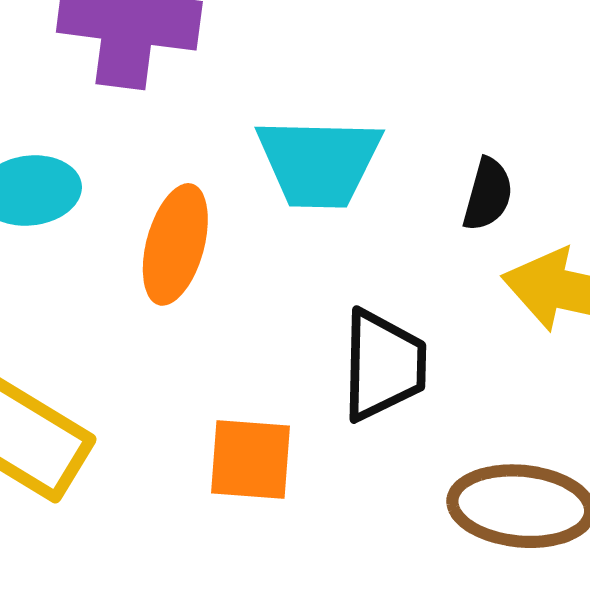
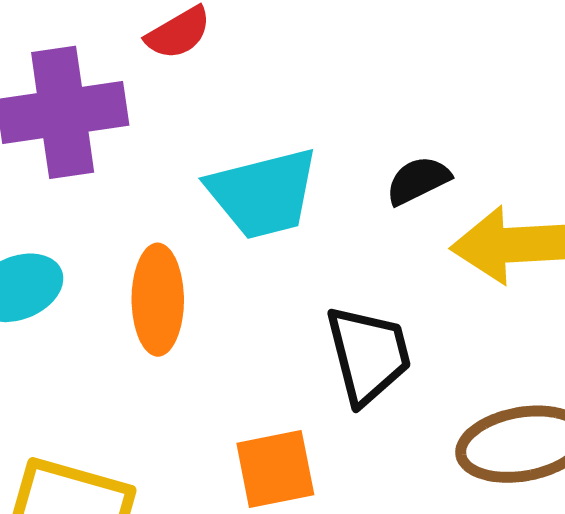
black semicircle: (488, 194) -> (418, 180), turned -116

